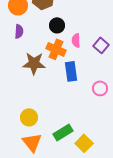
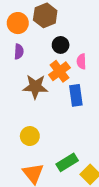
orange cross: (56, 49) -> (59, 71), turned 30
yellow circle: (29, 117) -> (30, 136), moved

